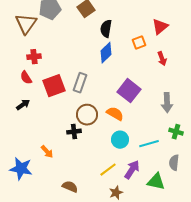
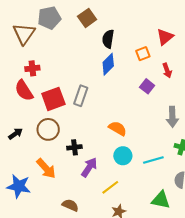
red semicircle: (26, 78) -> (24, 91), size x1.5
purple square: (129, 91) -> (147, 86), moved, size x0.6
black arrow: (23, 105) -> (16, 134), moved
brown circle: (87, 115) -> (48, 129), moved
orange arrow: (47, 152) -> (46, 168), size x1.5
purple arrow: (132, 170) -> (89, 167), moved

